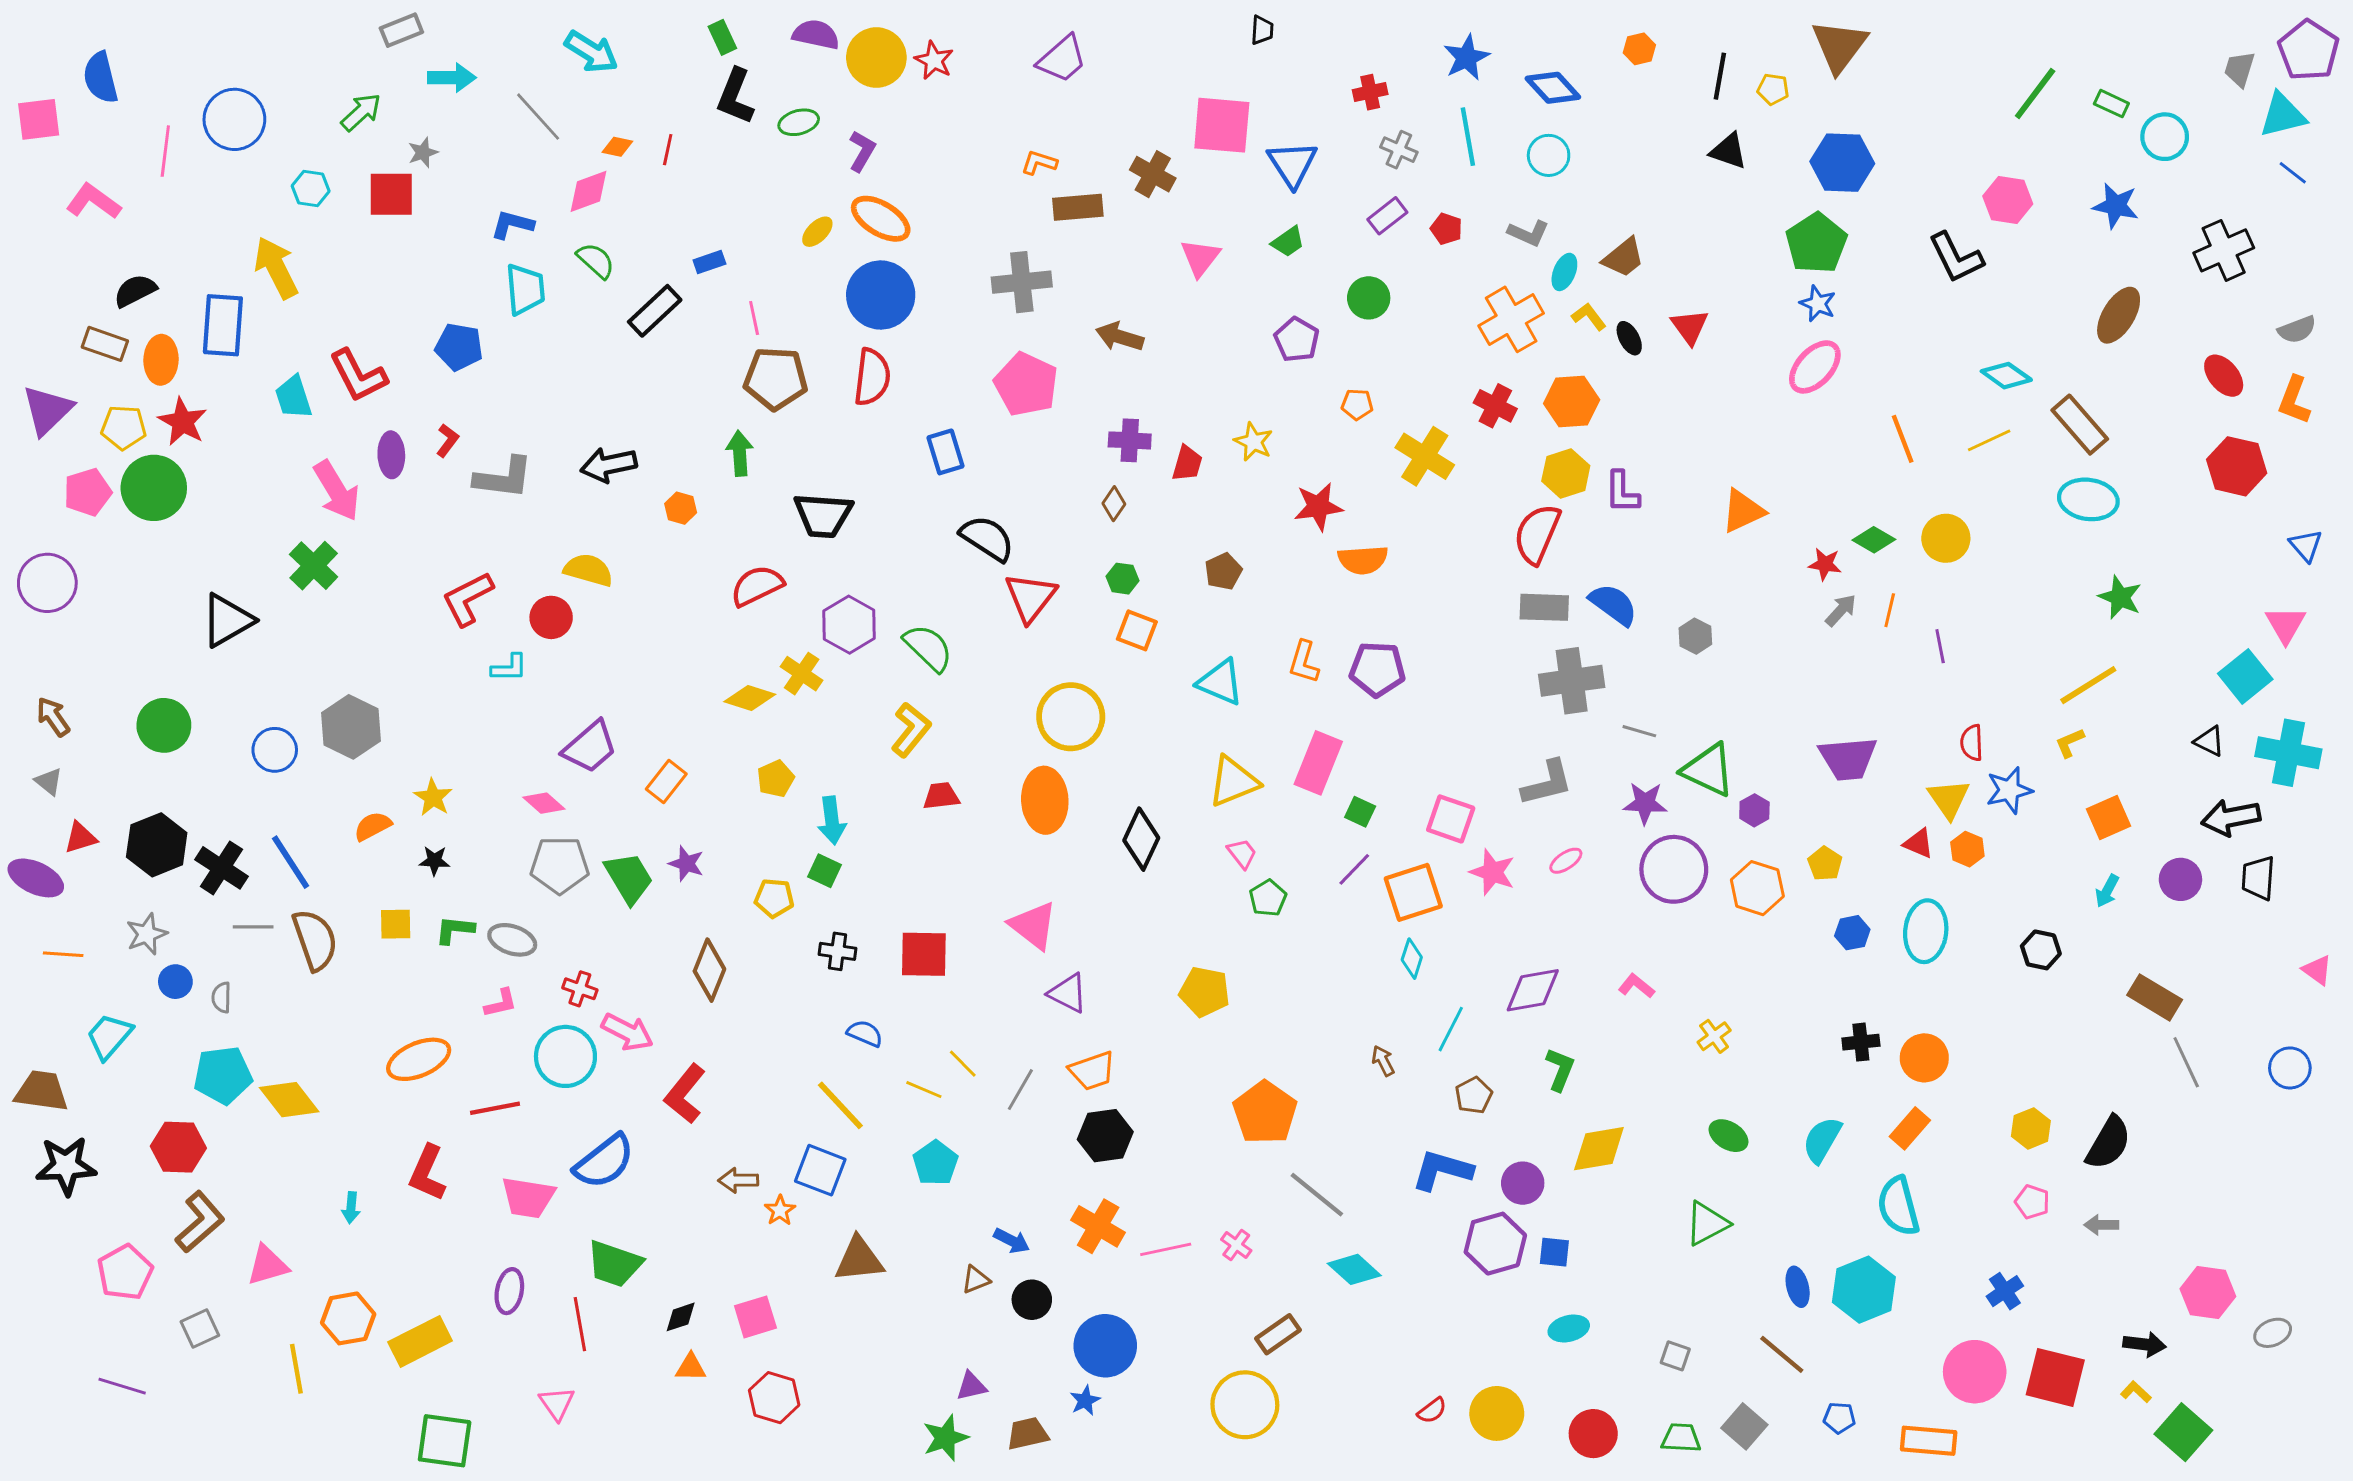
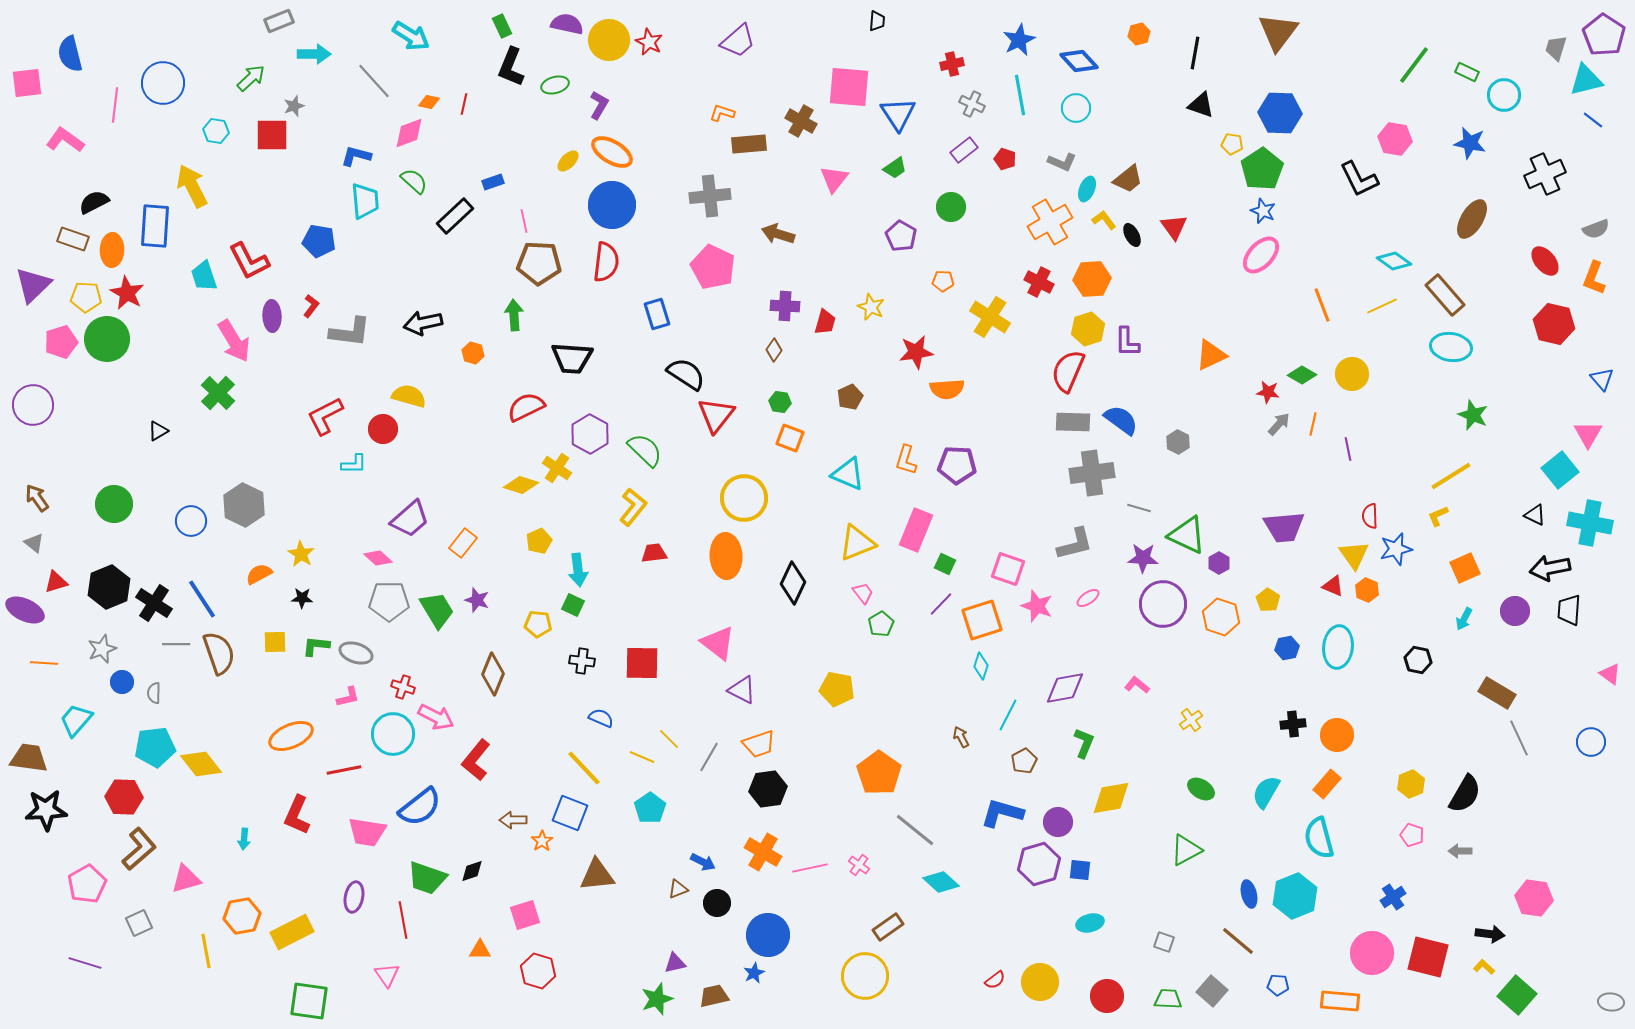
yellow pentagon: (1773, 89) -> (1232, 144), moved
black triangle: (227, 620) -> (158, 431), size x0.5
black diamond: (681, 1317) -> (472, 871), moved
gray ellipse: (2273, 1333) -> (1611, 1002), moved, turned 30

